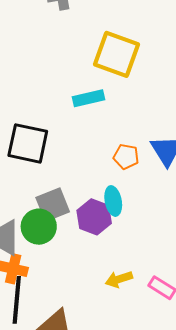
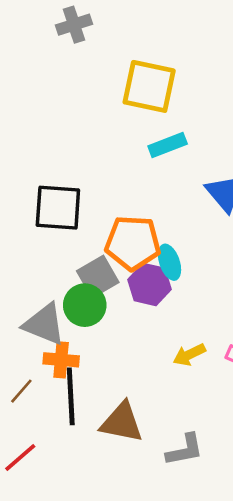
cyan rectangle: (89, 98) -> (168, 145), moved
orange pentagon: (126, 157) -> (133, 243), moved, size x1.8

